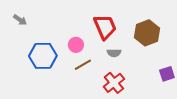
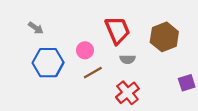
gray arrow: (20, 20) -> (36, 28), moved

